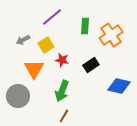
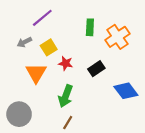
purple line: (52, 17) -> (42, 18), moved
blue diamond: (119, 86) -> (126, 91), turned 40
gray circle: (18, 96) -> (19, 114), moved

